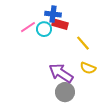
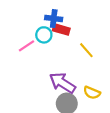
pink line: (28, 27) -> (26, 46), moved
yellow semicircle: (88, 68) -> (92, 93), moved

